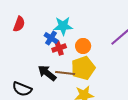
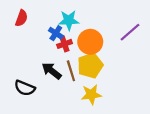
orange circle: (83, 46) -> (90, 42), size x1.5
brown line: (65, 73) -> (71, 71), turned 66

